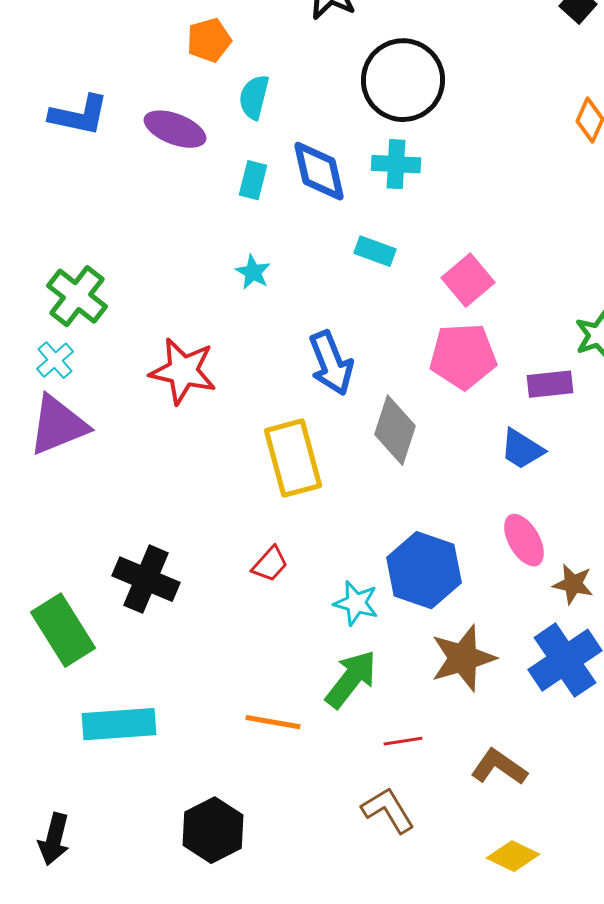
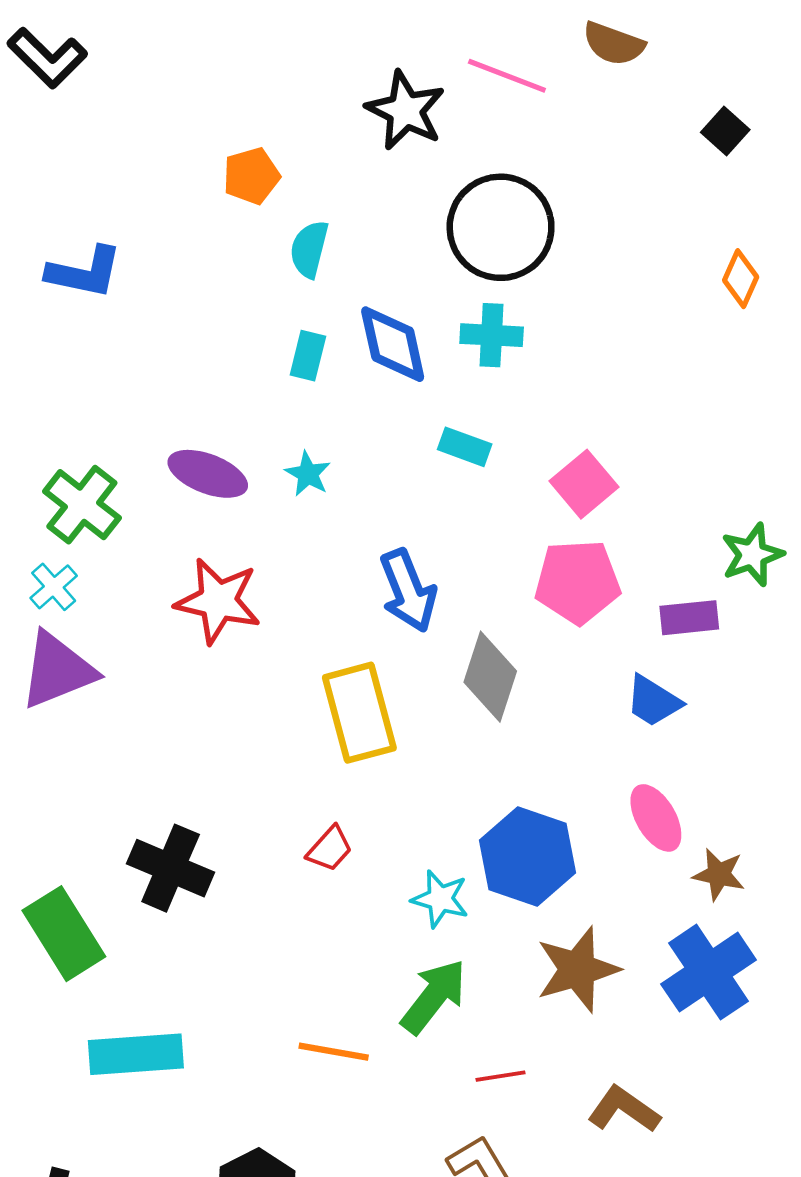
purple ellipse: (175, 129) -> (208, 474), moved

